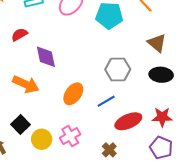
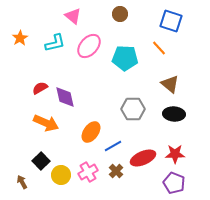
red semicircle: (19, 35) -> (40, 88), moved
blue line: (106, 101) -> (113, 146), moved
brown cross: (109, 150) -> (116, 171), moved

